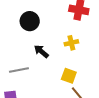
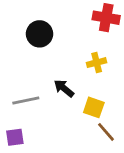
black arrow: (41, 51) -> (64, 88), moved

